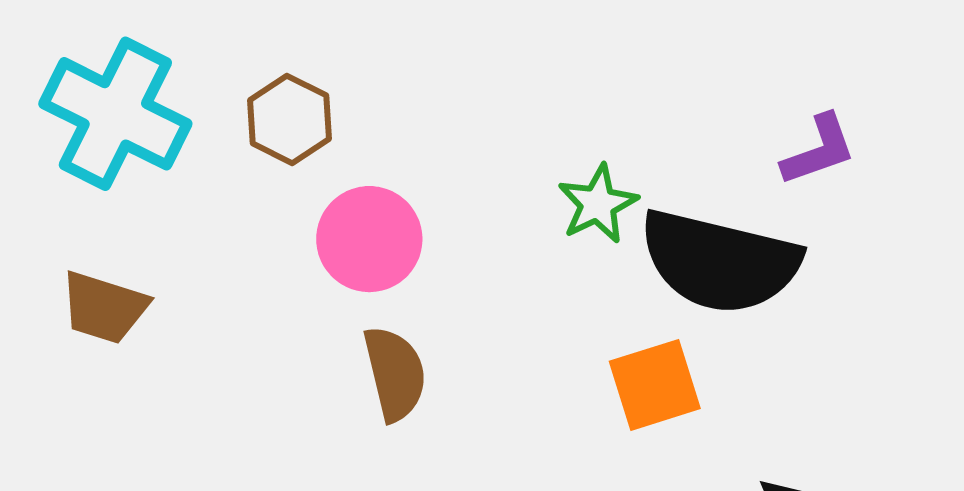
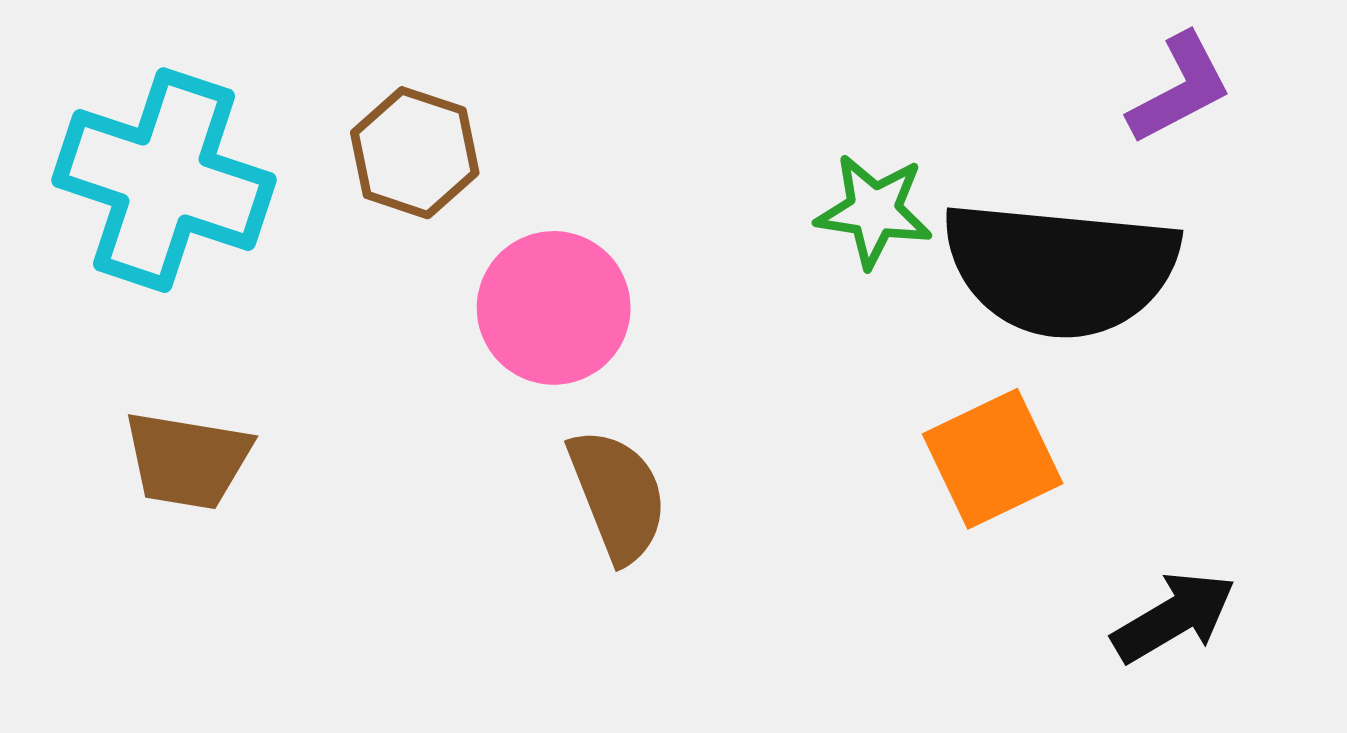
green star: (598, 204) -> (874, 211), turned -30

